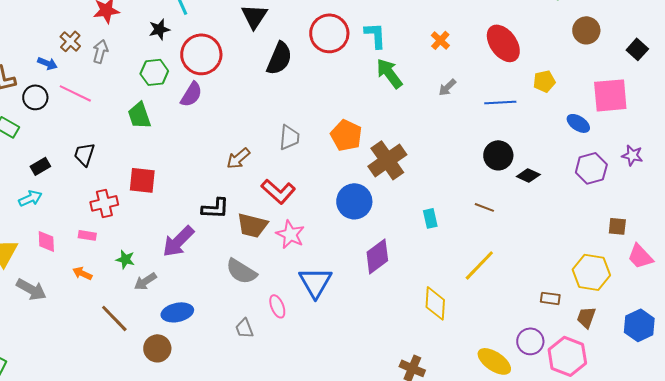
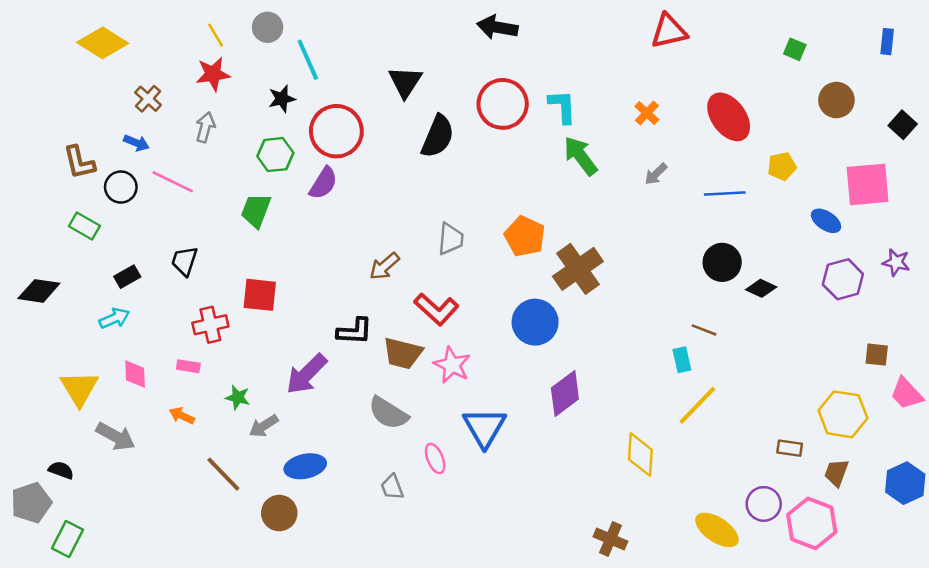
brown cross: (70, 41) -> (148, 99), moved
green trapezoid: (139, 115) -> (256, 210), turned 40
cyan rectangle: (430, 218) -> (682, 360), moved

